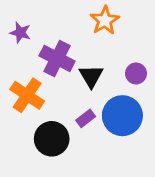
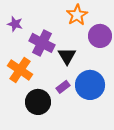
purple circle: (136, 73) -> (100, 36), moved, size x1.5

